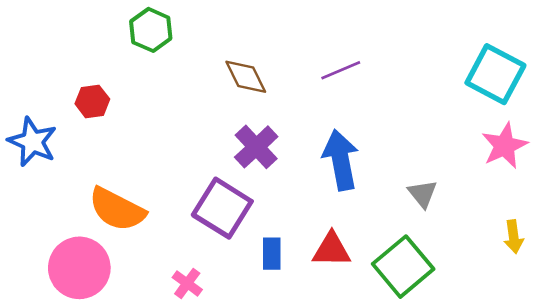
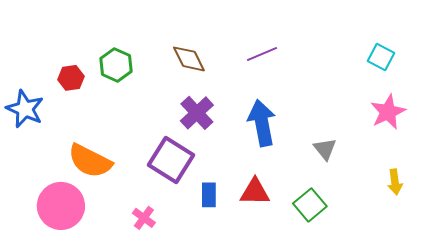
green hexagon: (151, 30) -> (116, 65), moved
cyan square: (495, 74) -> (381, 57), size x0.6
green square: (403, 267) -> (310, 205), size x0.7

